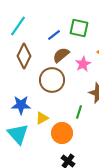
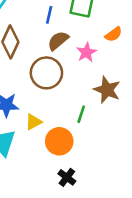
blue line: (54, 35) -> (49, 15), turned -40

